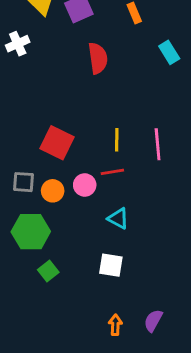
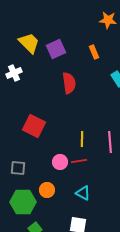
red square: (57, 143) -> (34, 126), moved
pink circle: (85, 185) -> (60, 162), moved
orange circle: (53, 191) -> (47, 190), moved

